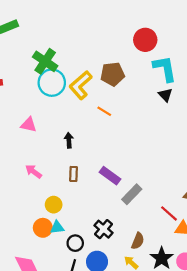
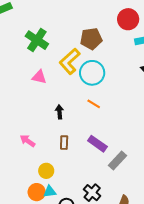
brown pentagon: (113, 74) -> (91, 39), moved
cyan circle: (52, 83) -> (92, 73), moved
orange line: (104, 111) -> (94, 104), moved
pink triangle: (29, 125) -> (39, 77), moved

